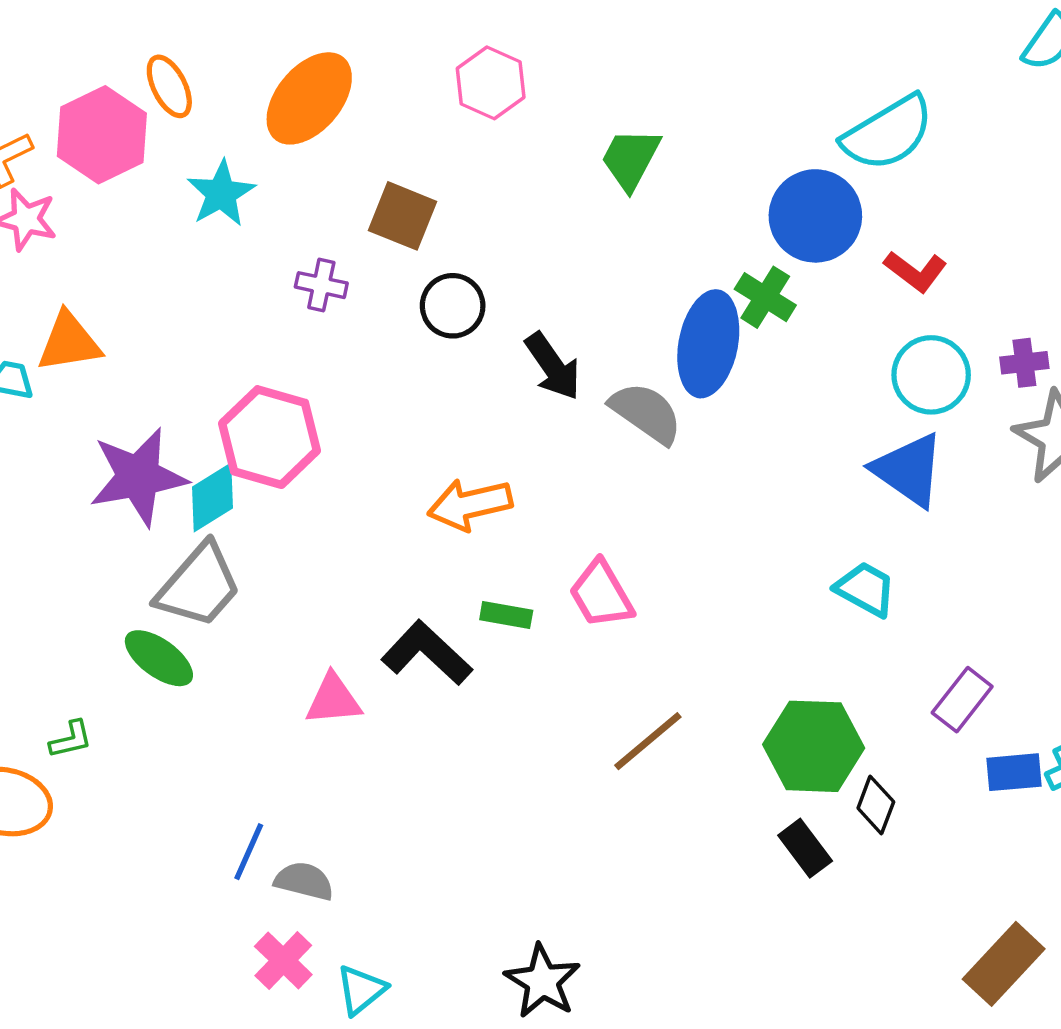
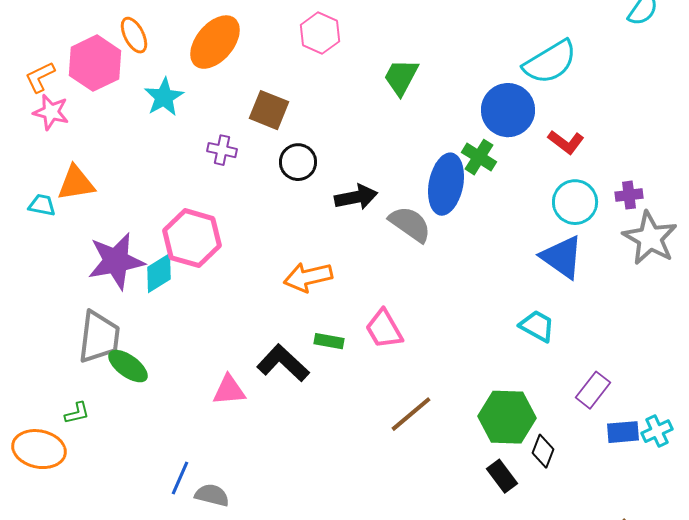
black arrow: (553, 366) -> (356, 197), turned -66
gray trapezoid: (199, 586) -> (99, 337), moved, turned -34

